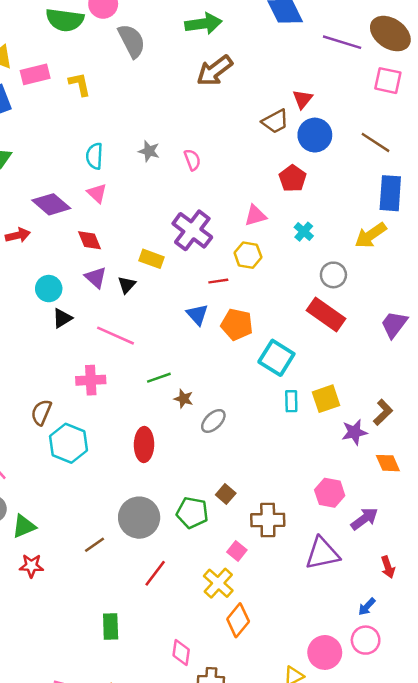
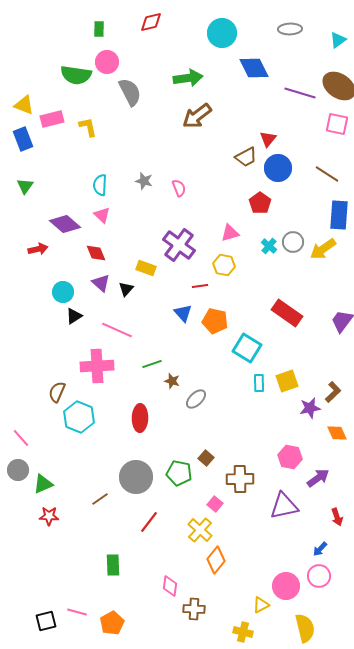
gray circle: (333, 275) -> (293, 242), moved
pink cross: (91, 380) -> (97, 366), size x1.4

